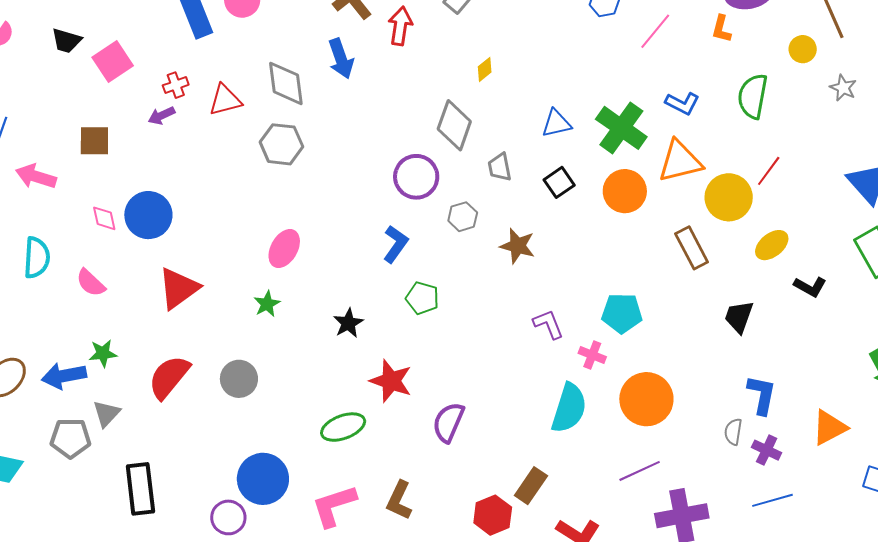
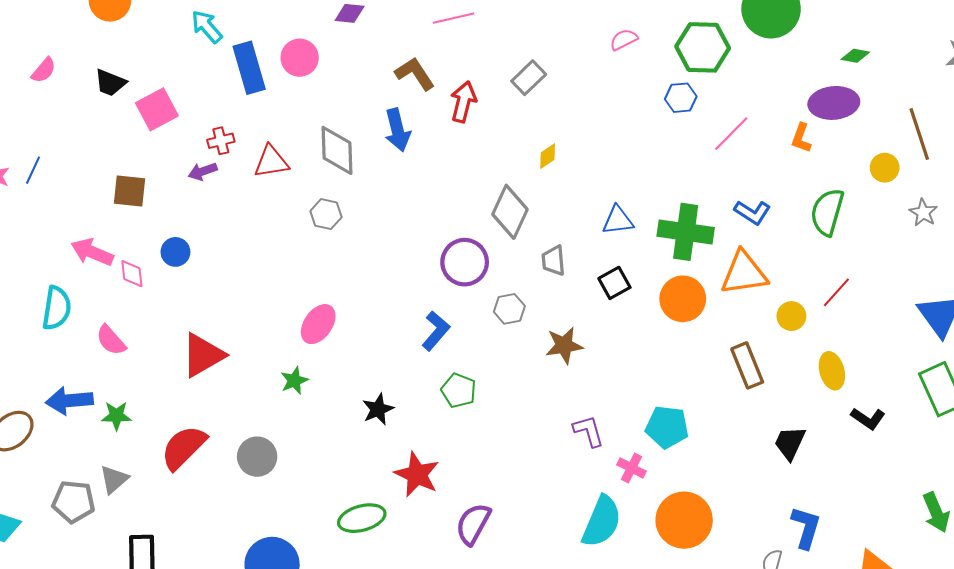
green cross: (621, 128) -> (686, 232), turned -33
gray hexagon: (281, 144) -> (326, 214), size x0.7
pink arrow: (36, 176) -> (92, 252), moved
yellow circle: (729, 197) -> (791, 316), size x0.6
blue circle: (148, 215) -> (175, 252), moved, size x0.6
yellow ellipse: (772, 245) -> (832, 371), turned -72
brown star: (518, 246) -> (564, 345), turned -30
blue arrow: (64, 376) -> (69, 401), moved

